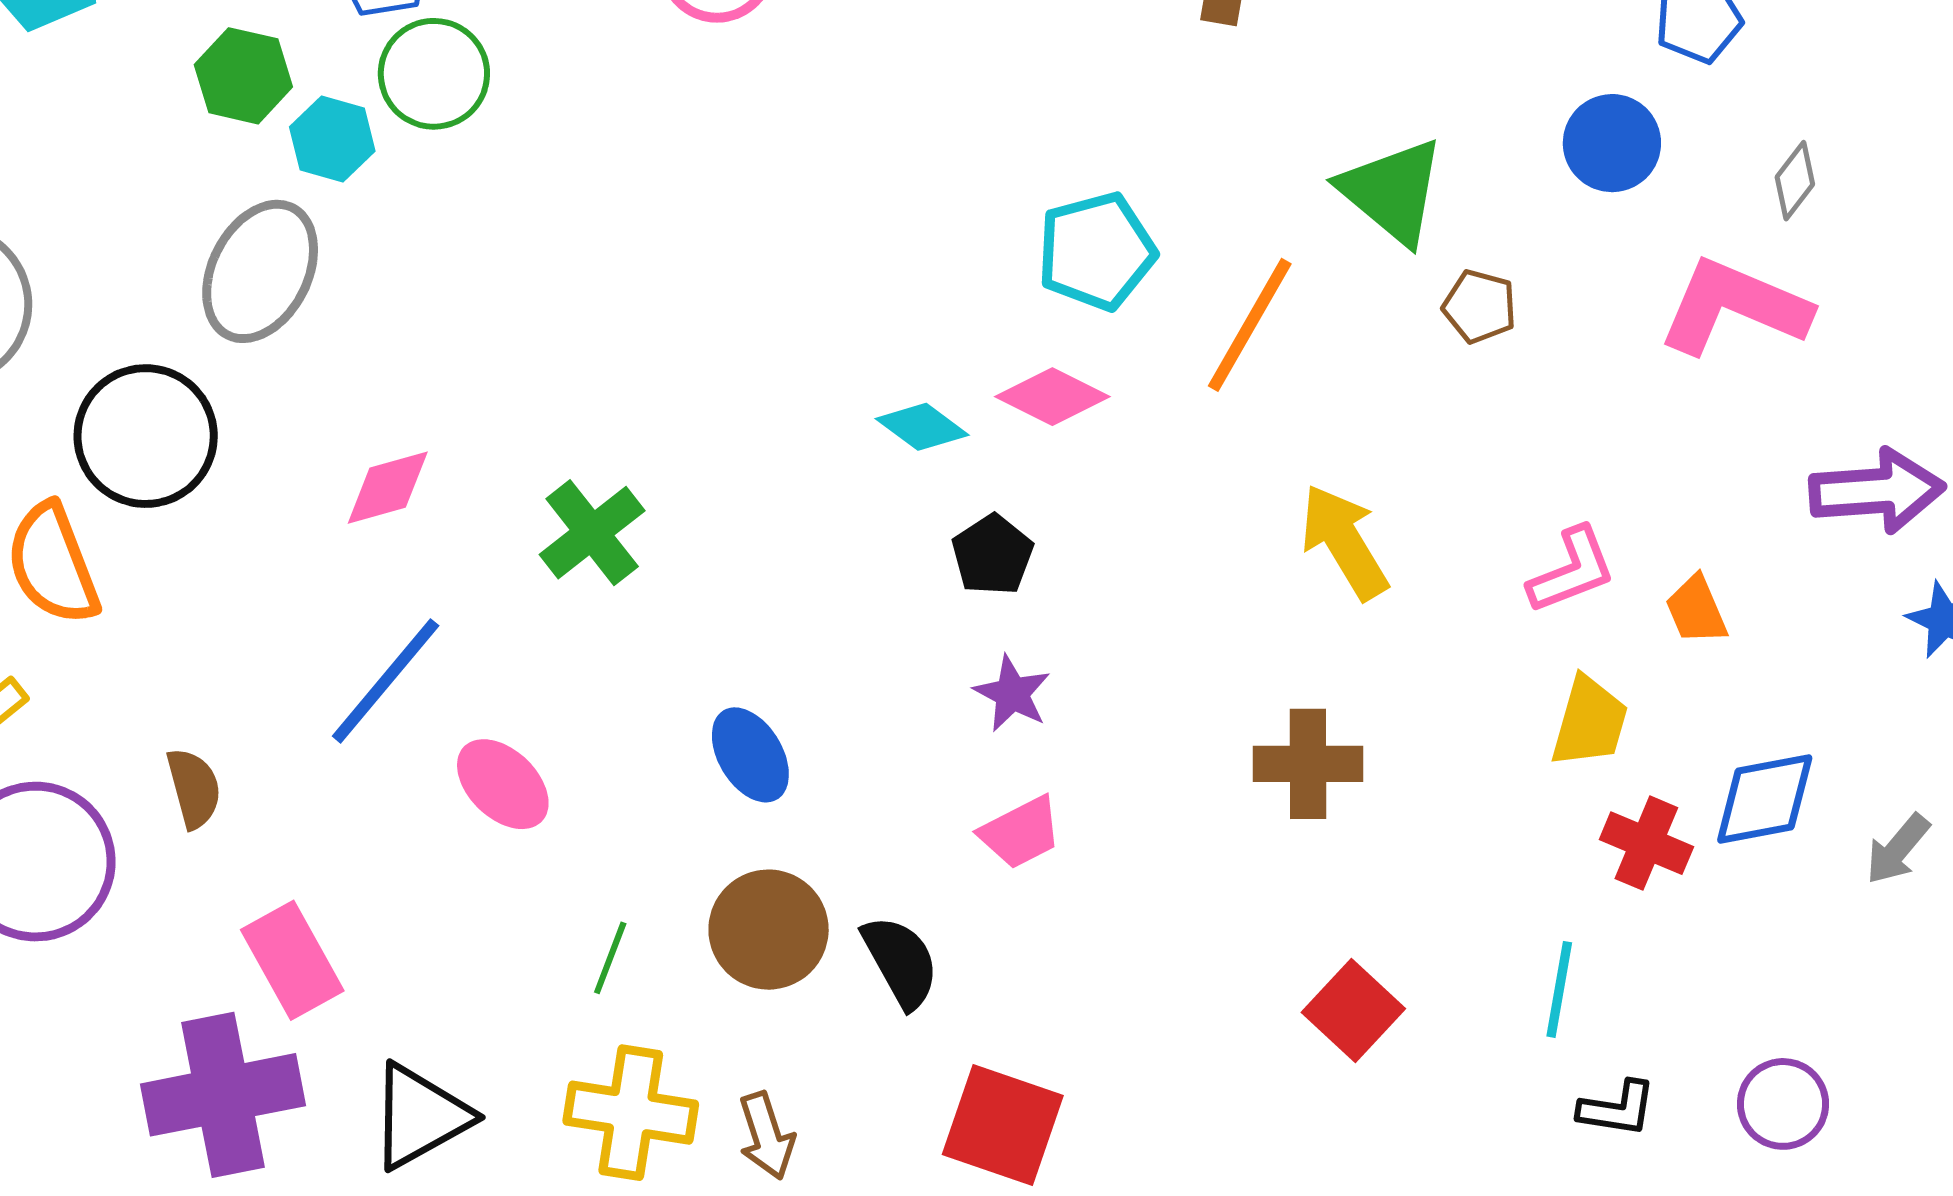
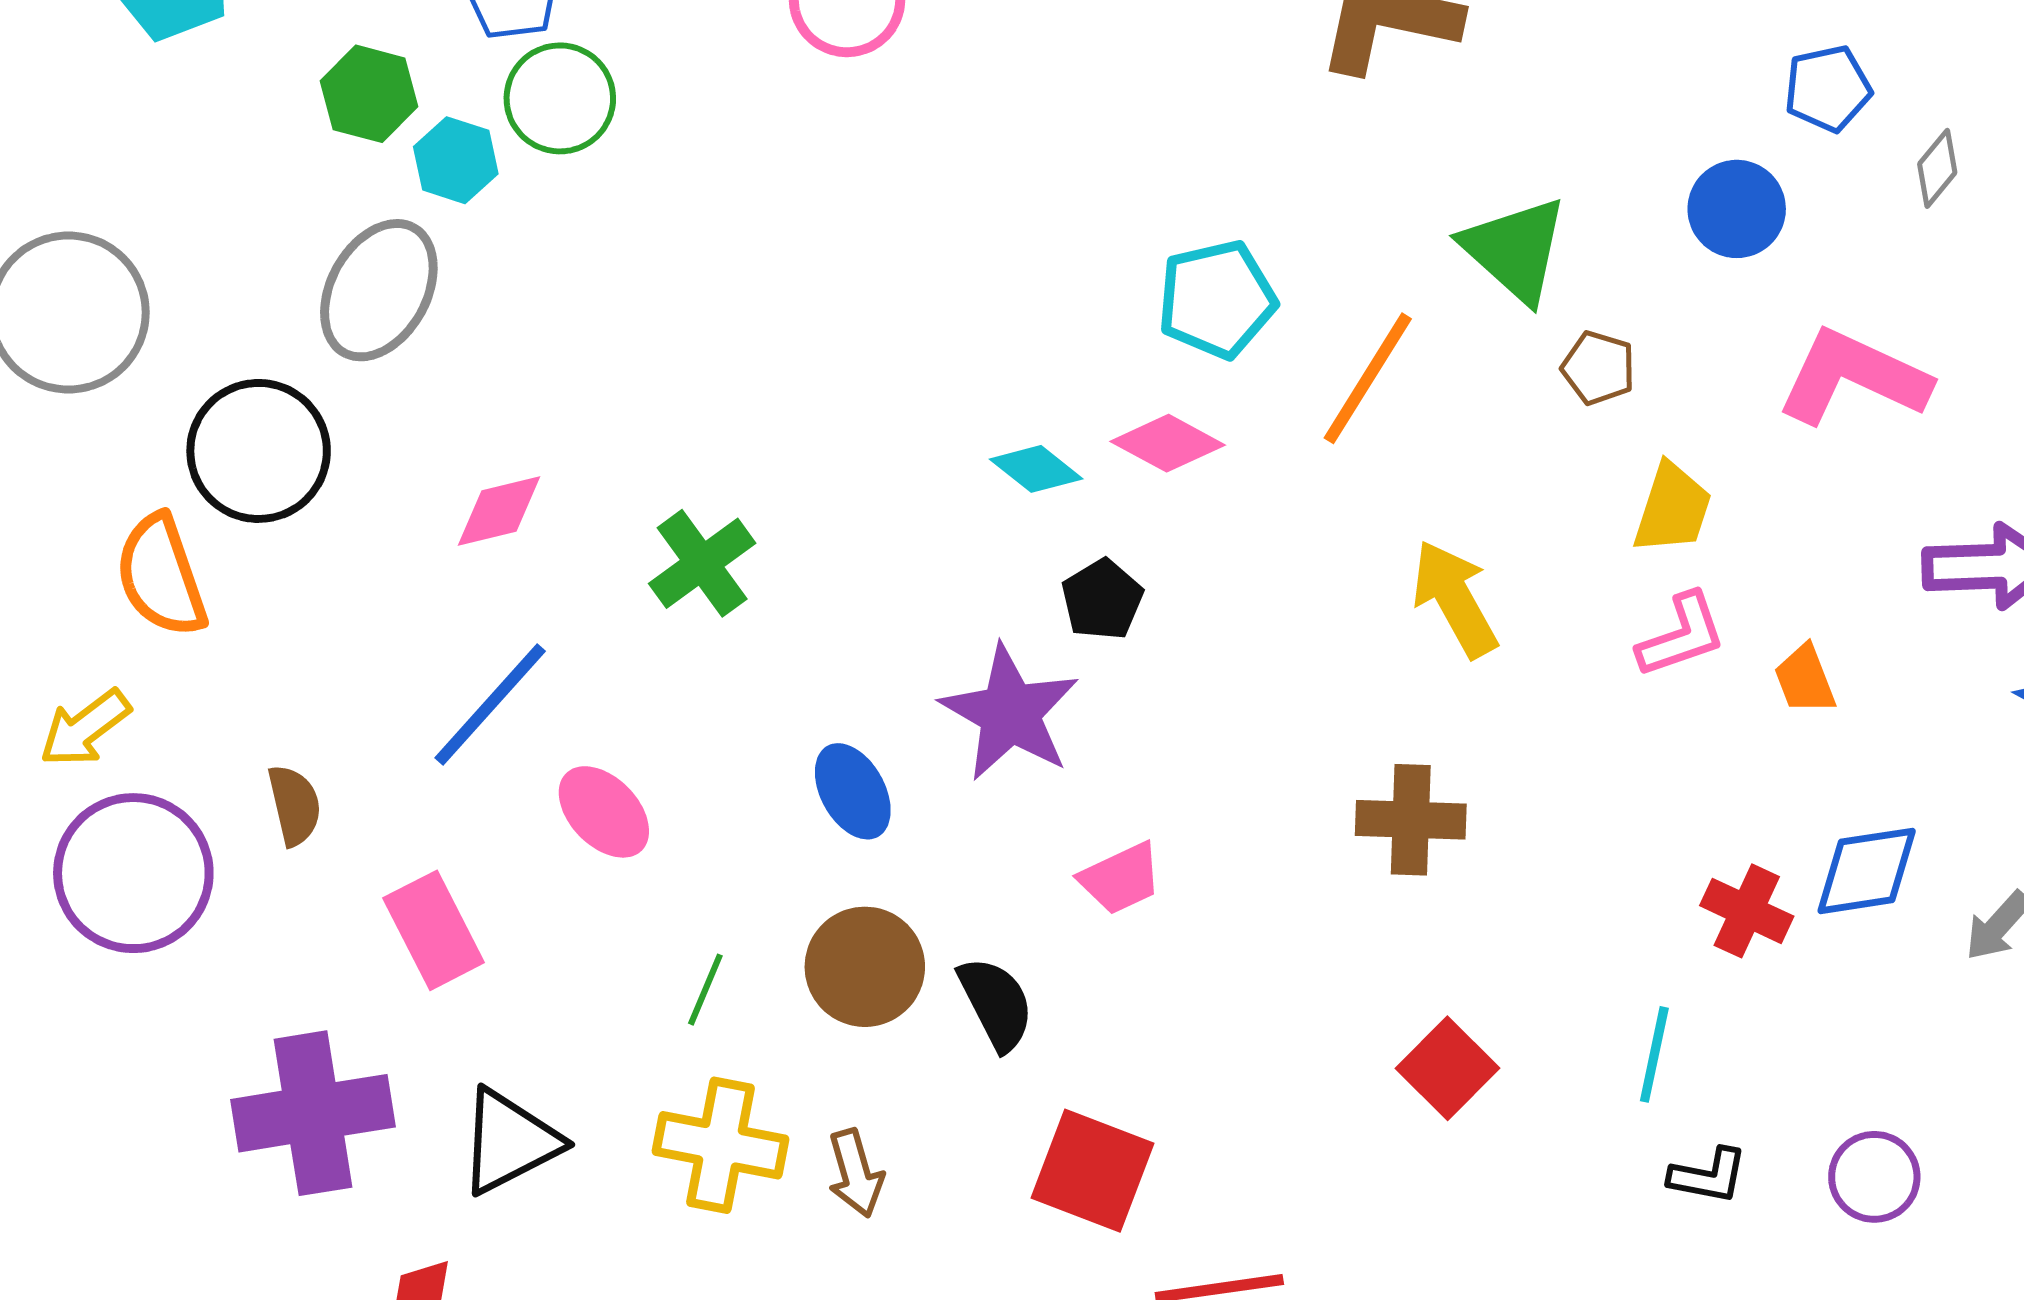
gray diamond: (1795, 181) -> (1937, 168), moved
purple star: (1012, 694) -> (1010, 713), moved, size x1.8
yellow trapezoid: (1590, 722) -> (1673, 508), moved
pink rectangle: (292, 960) -> (434, 930), moved

